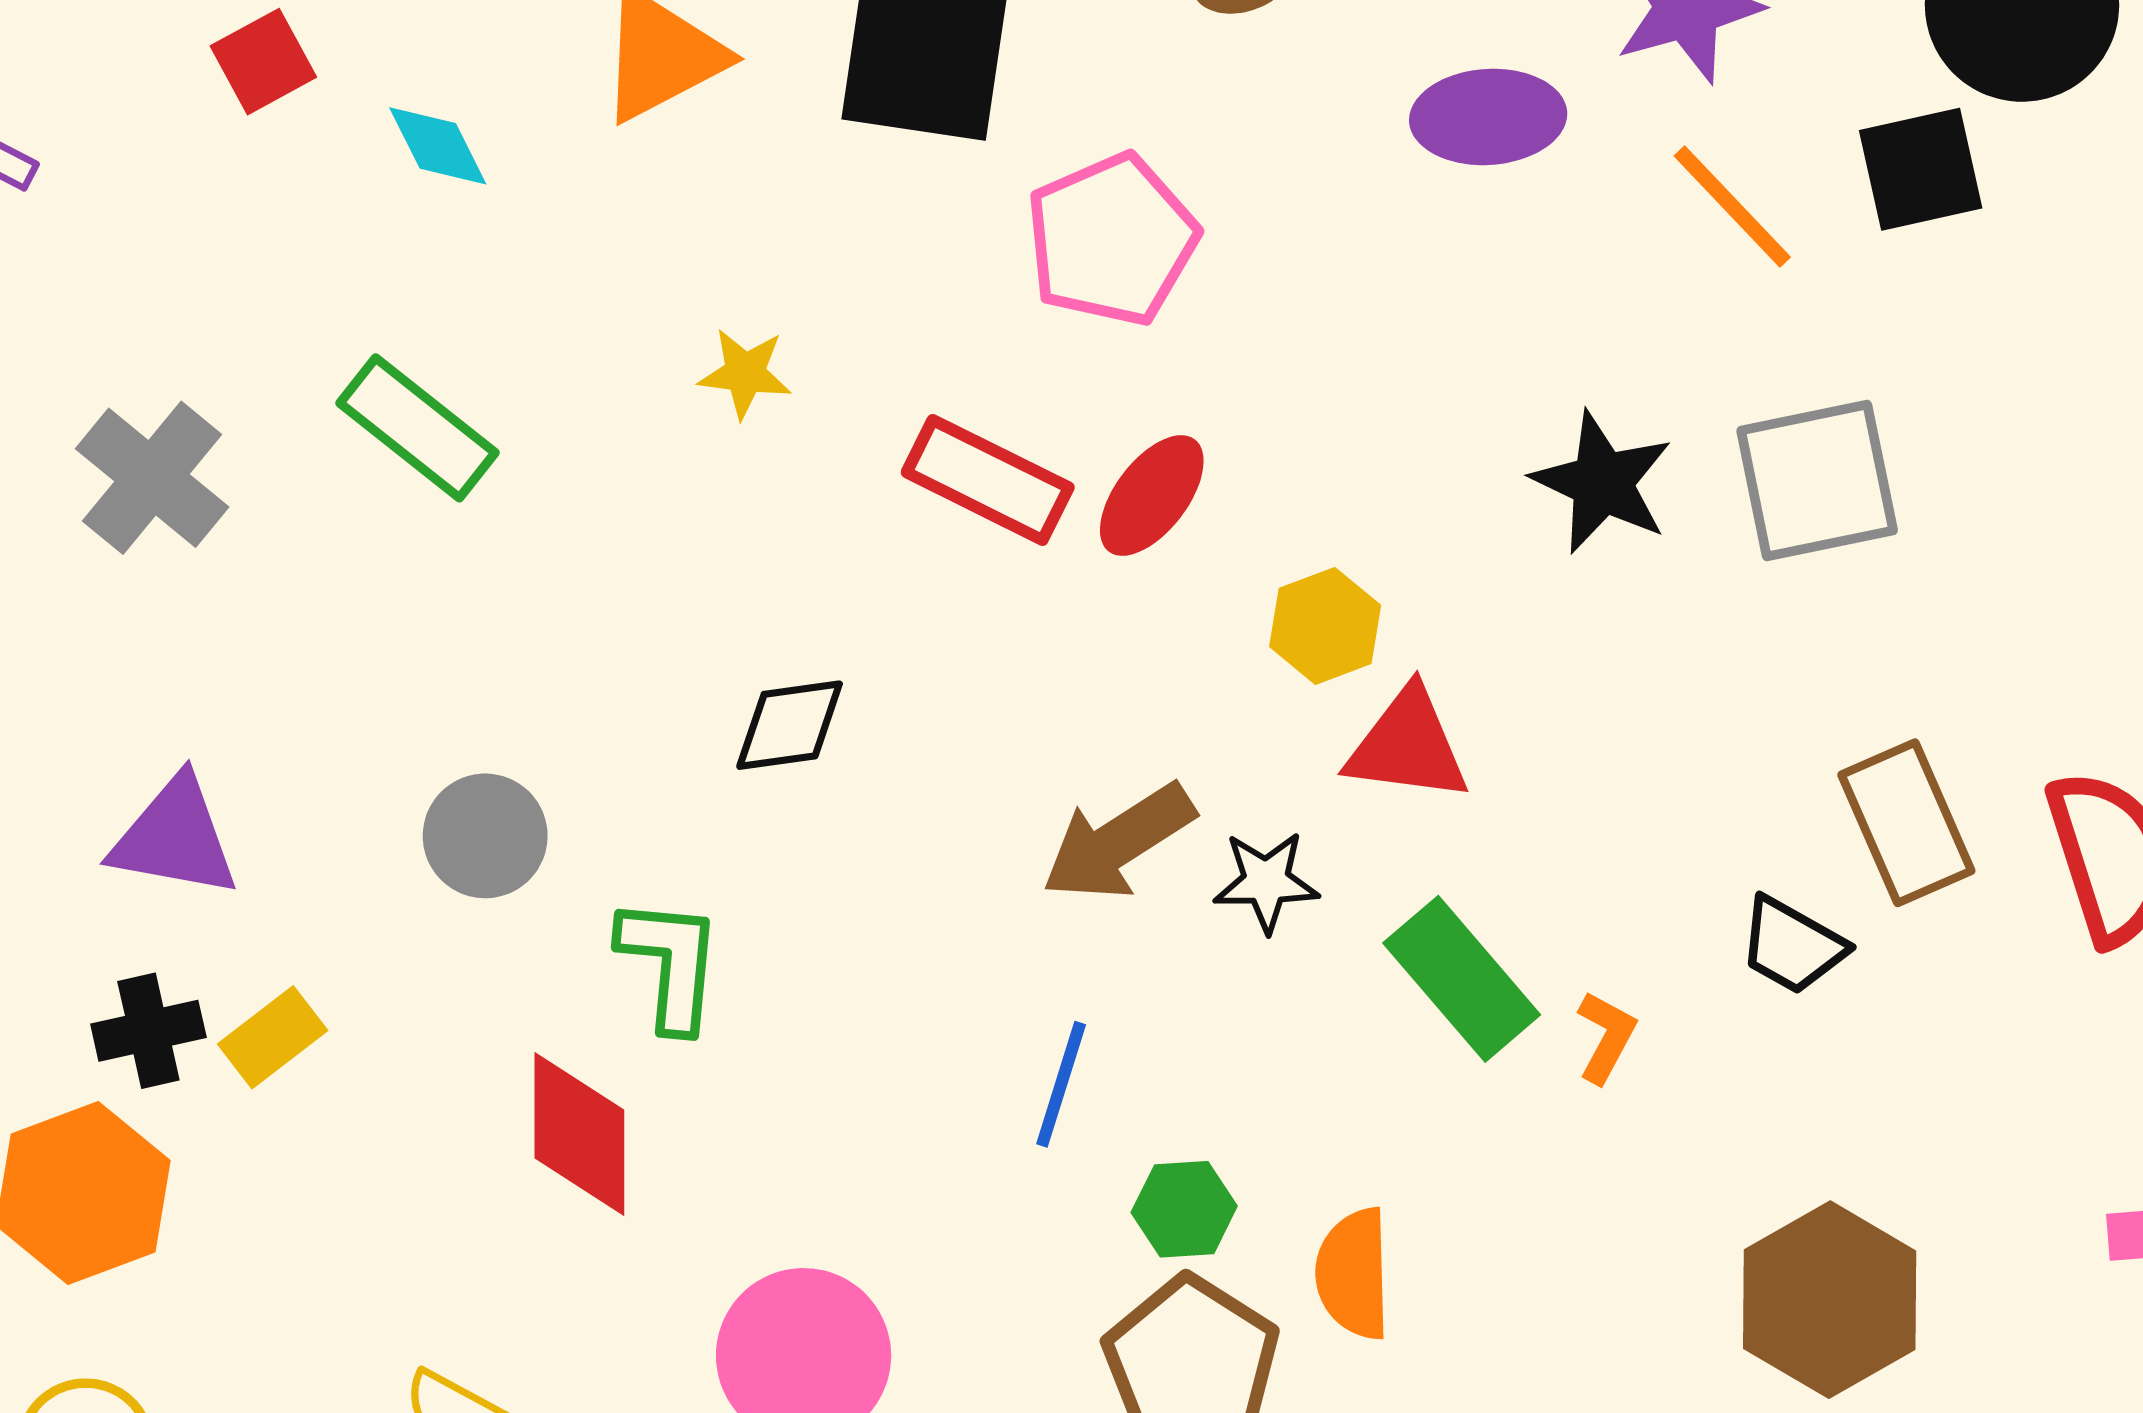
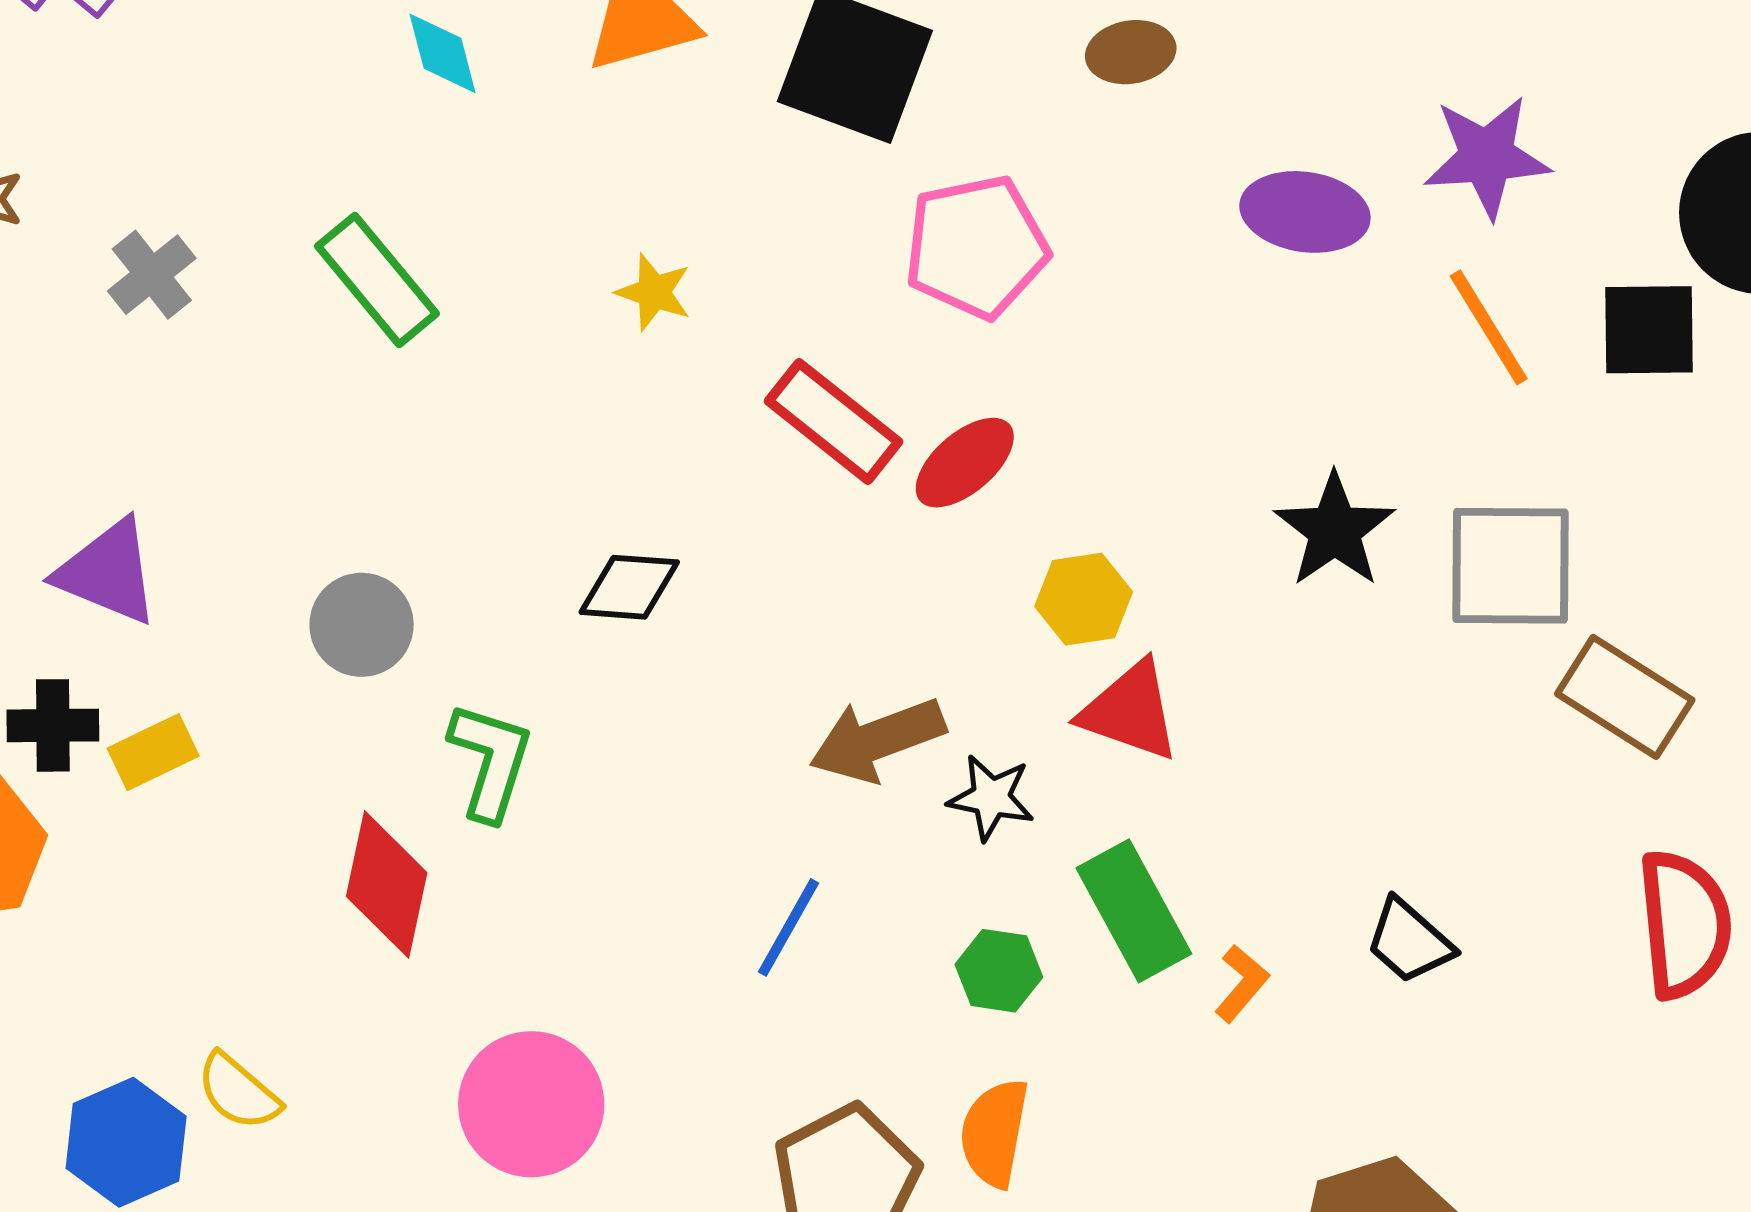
gray cross: (152, 478) -> (152, 275), size x0.7
brown rectangle: (1906, 823) -> (1625, 697), moved, turned -46
green hexagon: (1184, 1209) -> (999, 971), moved

